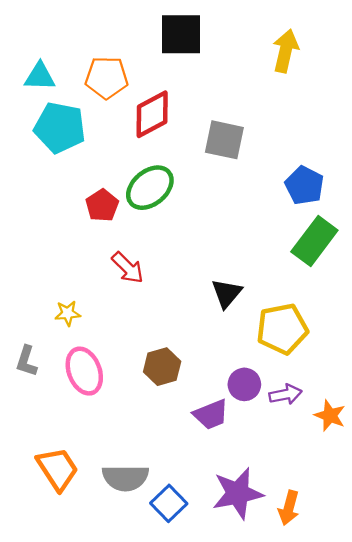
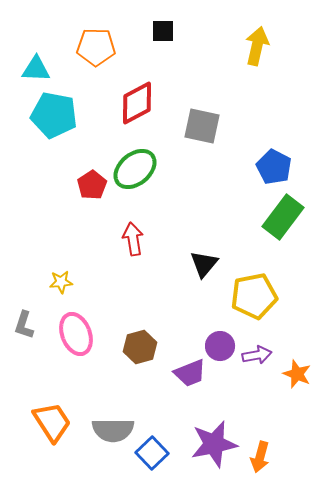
black square: (181, 34) -> (163, 31), size x0.6
orange pentagon: (107, 78) -> (96, 47), moved
red arrow: (128, 268) -> (133, 239), moved, turned -144
brown hexagon: (162, 367) -> (140, 347), moved

